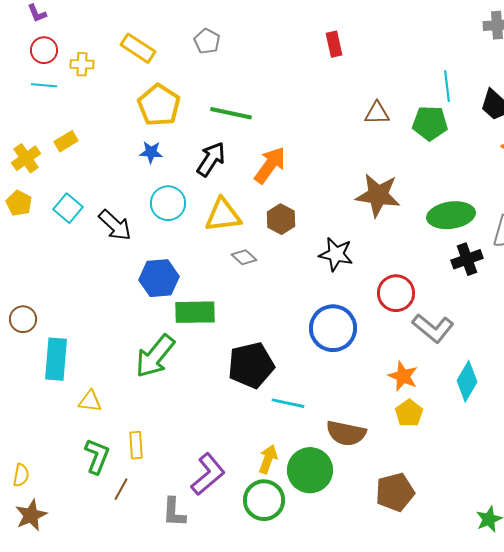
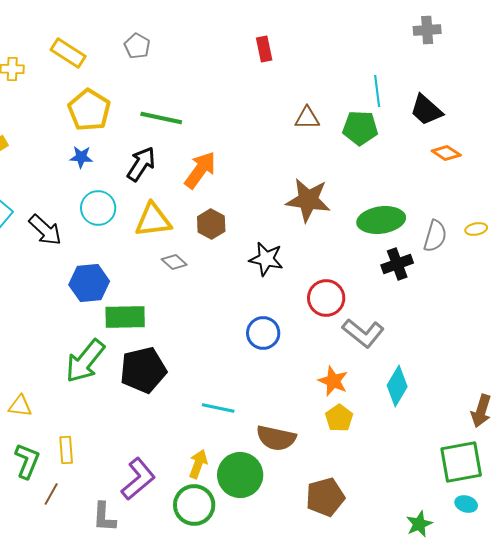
blue circle: (333, 328) -> (263, 333), size x0.7
black pentagon: (251, 365) -> (143, 370), moved

